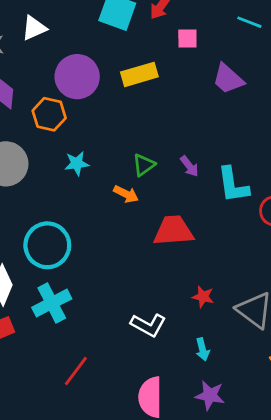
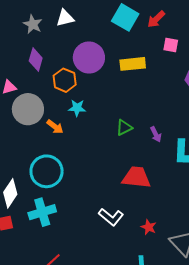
cyan star: (77, 163) -> (77, 108), moved
orange arrow: (126, 194) -> (55, 127), moved
white L-shape: (148, 325) -> (111, 217), moved

